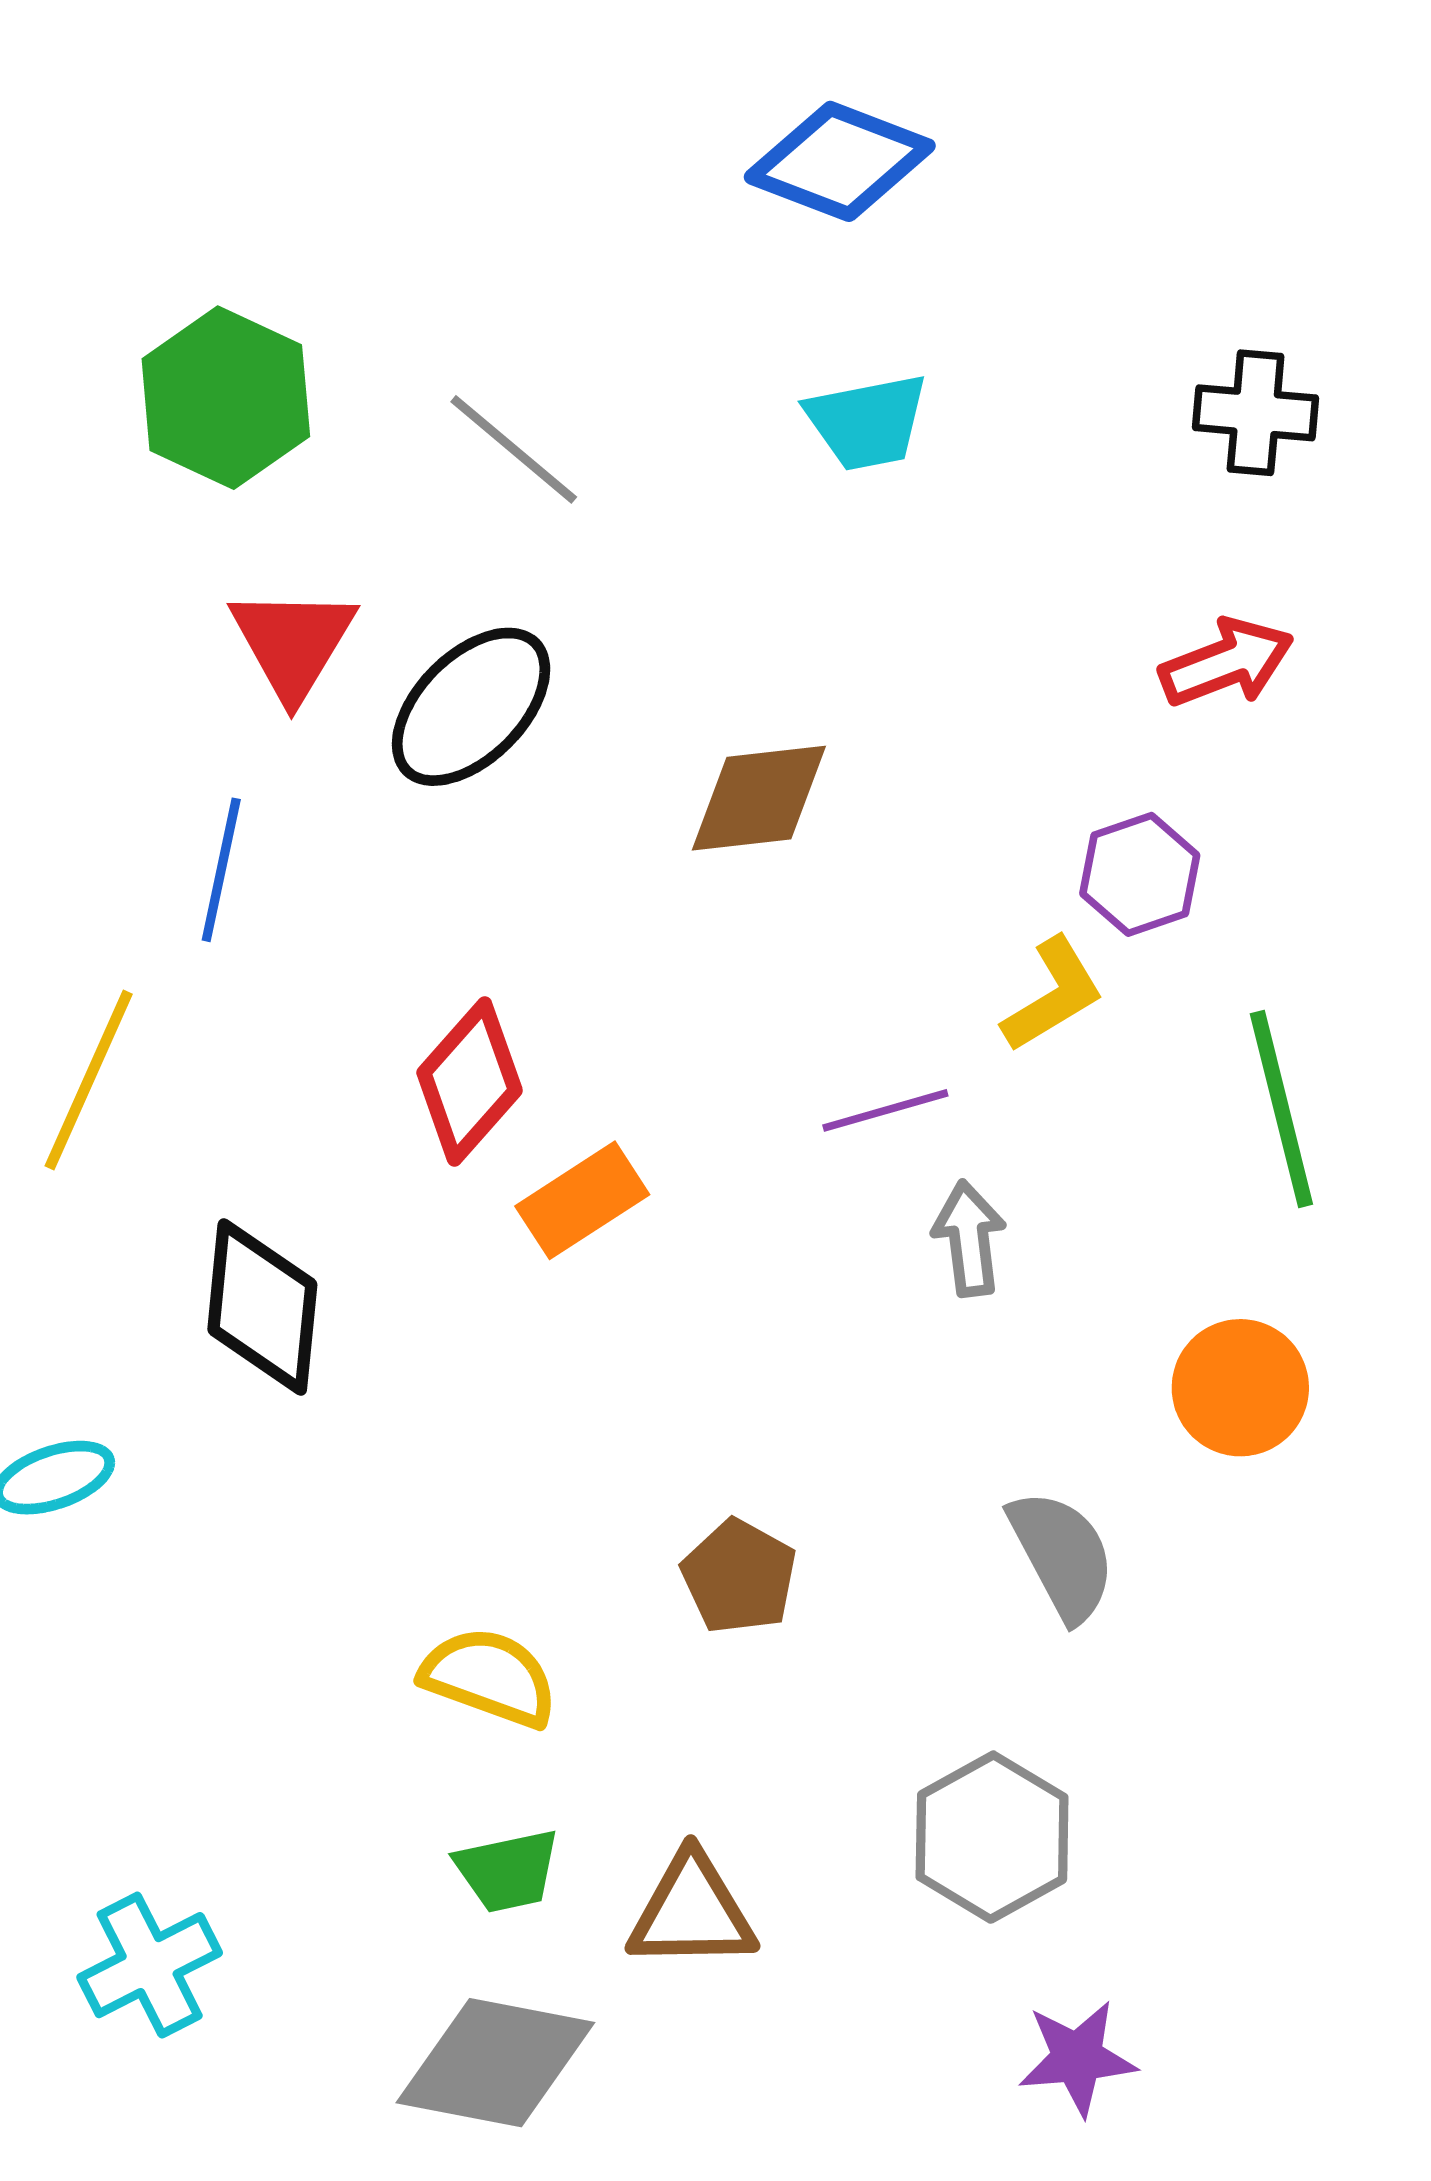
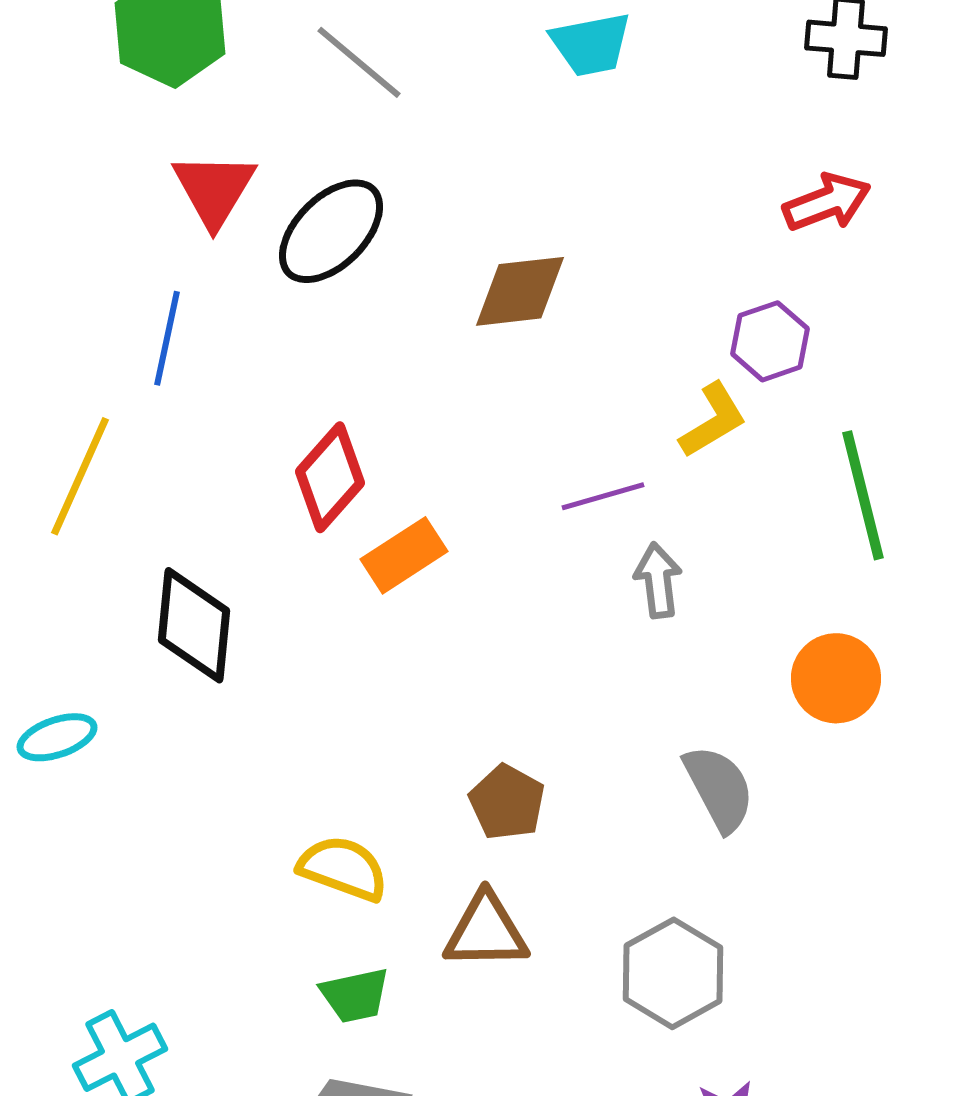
brown triangle: (692, 1912) -> (486, 931), moved

